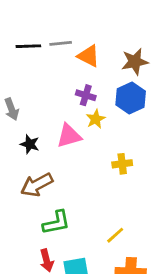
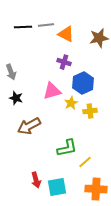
blue hexagon: (131, 98) -> (83, 83), moved
yellow star: (96, 119) -> (71, 103), moved
black star: (30, 144) -> (16, 98), moved
green L-shape: (56, 223) -> (67, 148), moved

